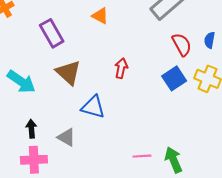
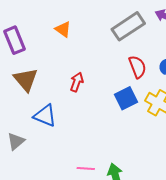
gray triangle: (66, 137) -> (16, 141), turned 42

